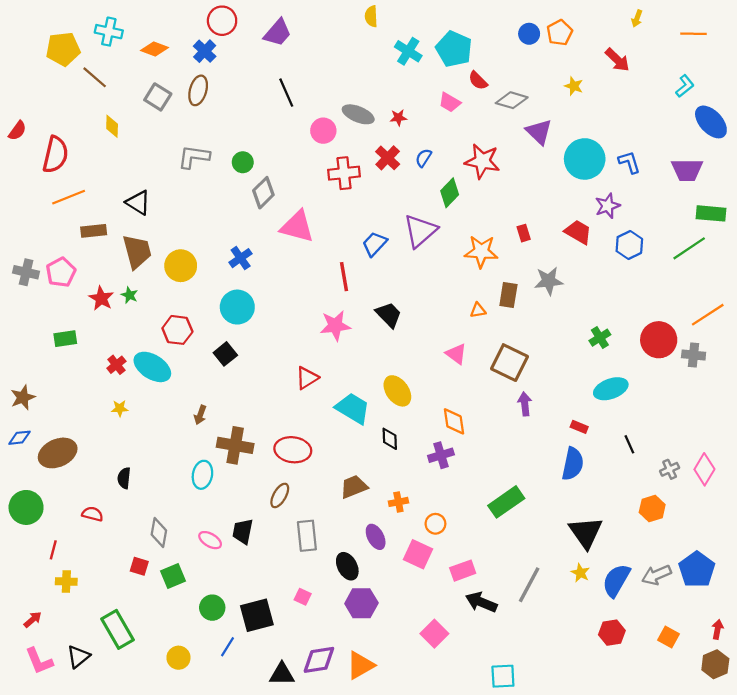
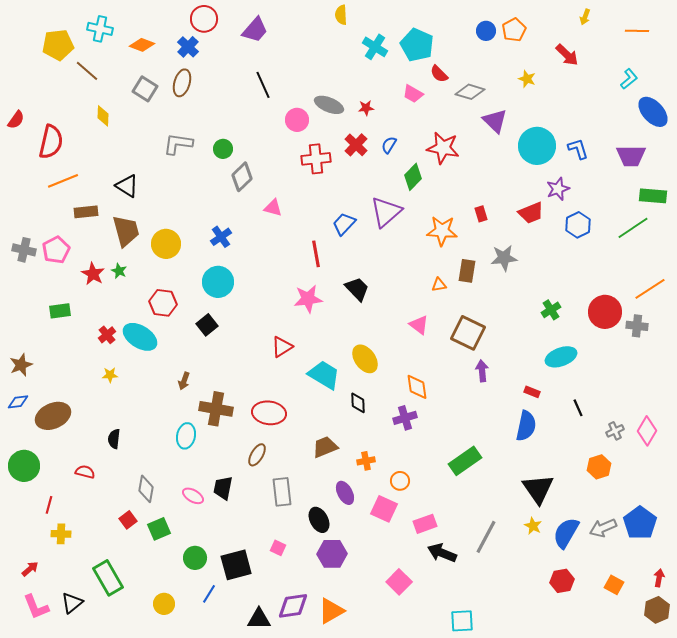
pink triangle: (297, 226) -> (273, 208), size x0.6
red trapezoid: (578, 232) -> (531, 213), turned 128
red square: (139, 566) -> (128, 520), turned 36

